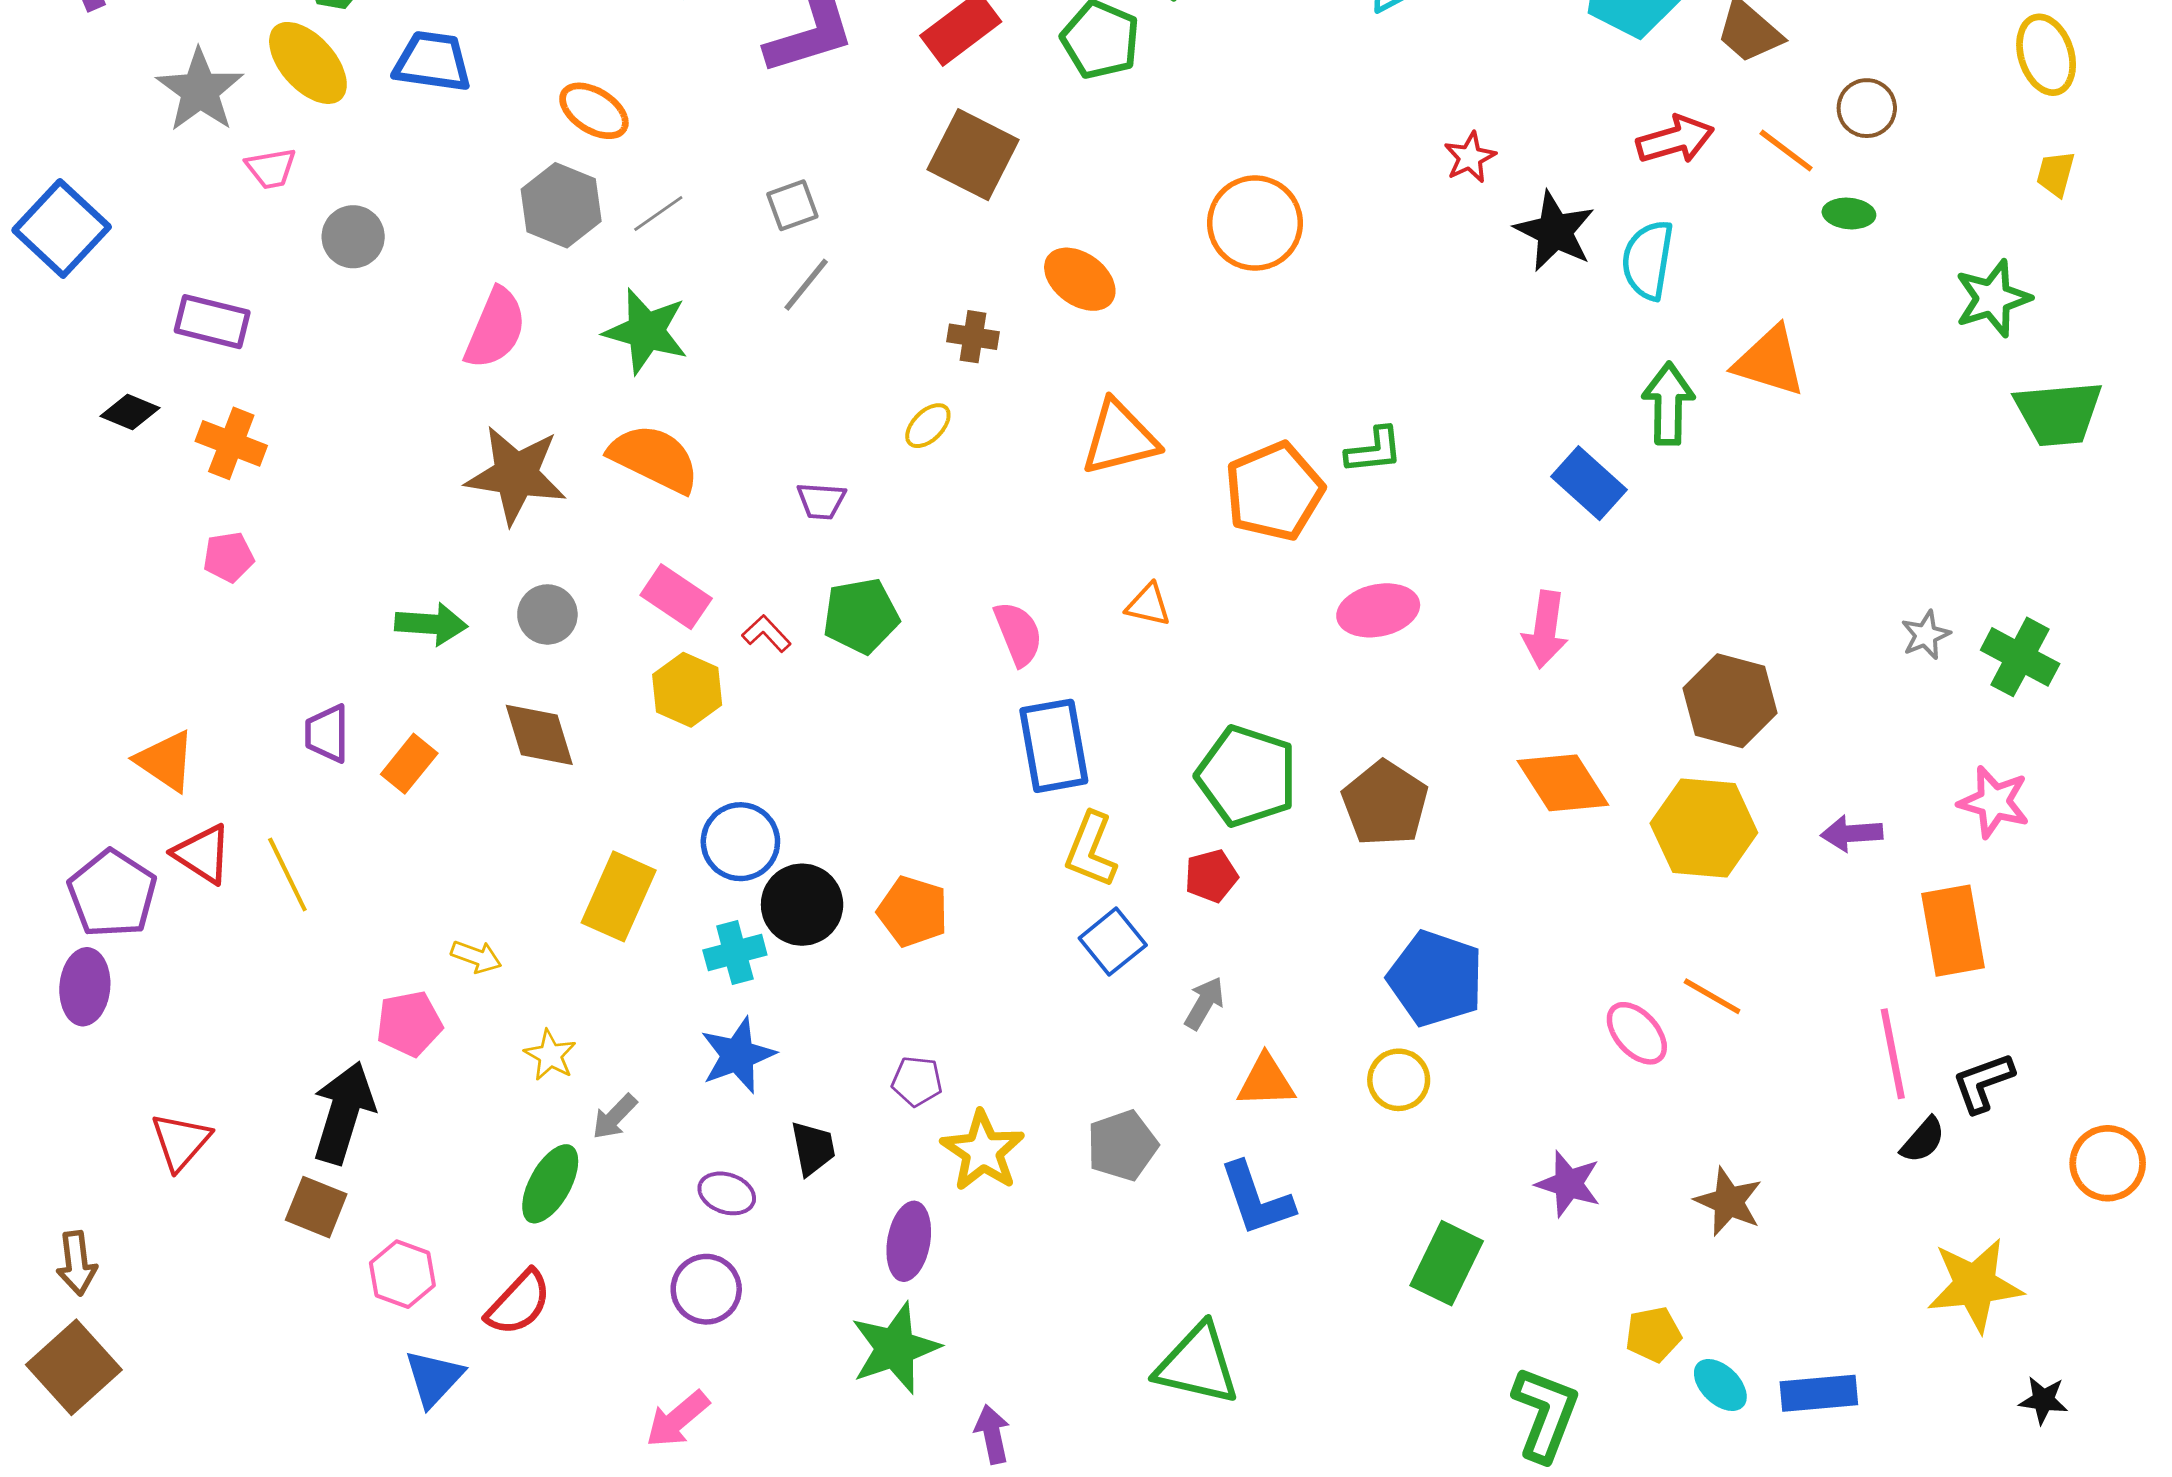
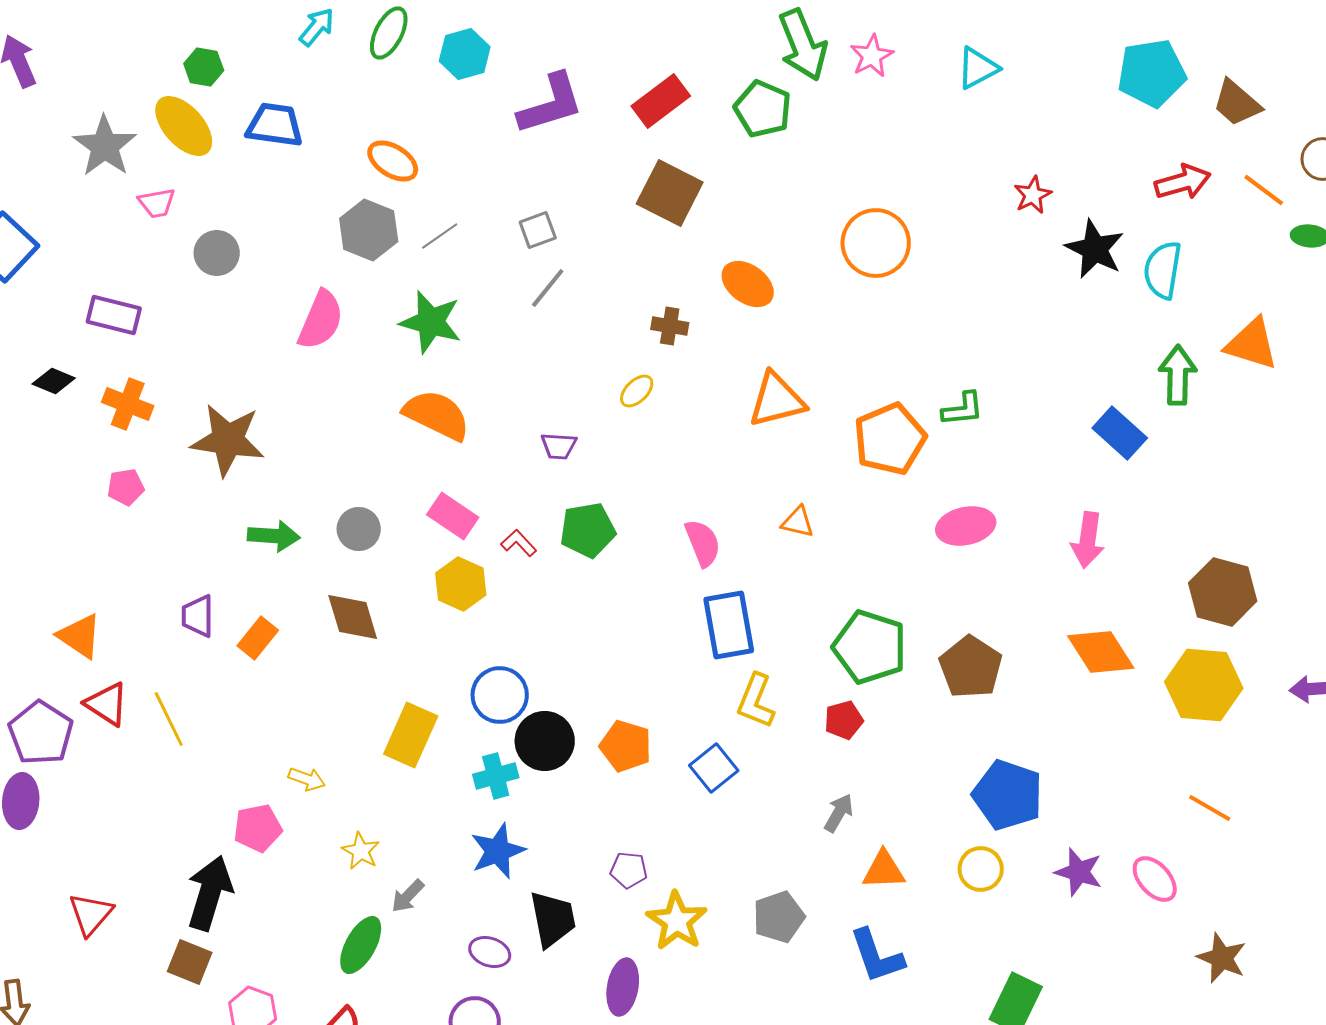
brown star: (516, 475) -> (228, 440), moved
blue square: (1113, 942) -> (714, 768), moved
pink ellipse: (1637, 1033) -> (1155, 879), moved
black trapezoid: (813, 1148) -> (553, 919), size x1.4
purple star: (1568, 1184) -> (1079, 872), moved

